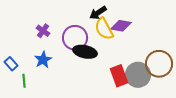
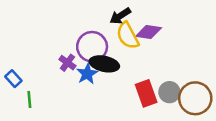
purple cross: (43, 31) -> (67, 63), moved
blue star: (43, 60) -> (87, 74), moved
brown circle: (159, 64) -> (195, 98), moved
gray circle: (138, 75) -> (169, 92), size x0.7

